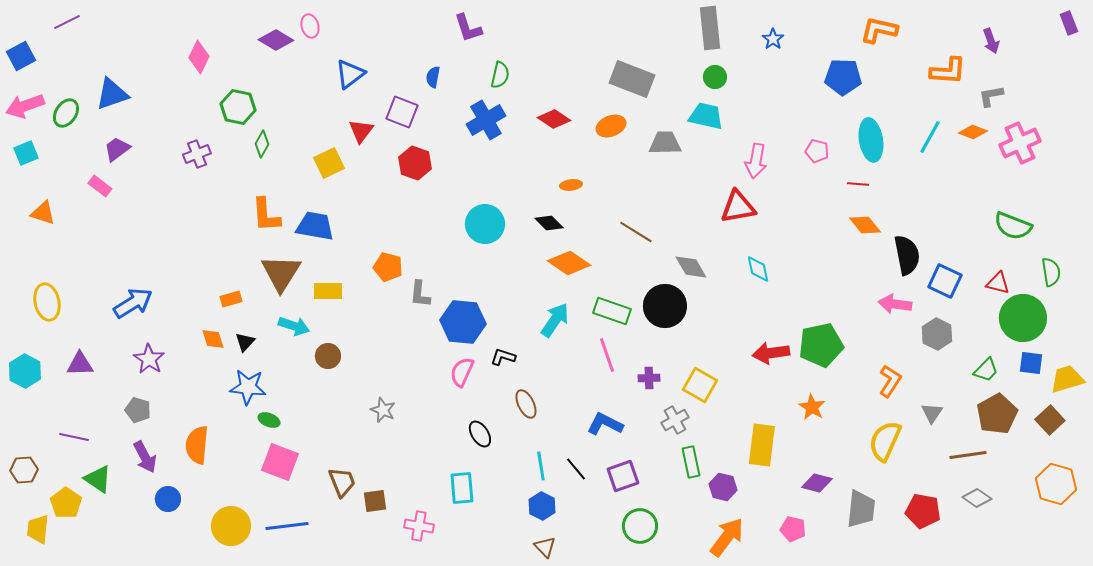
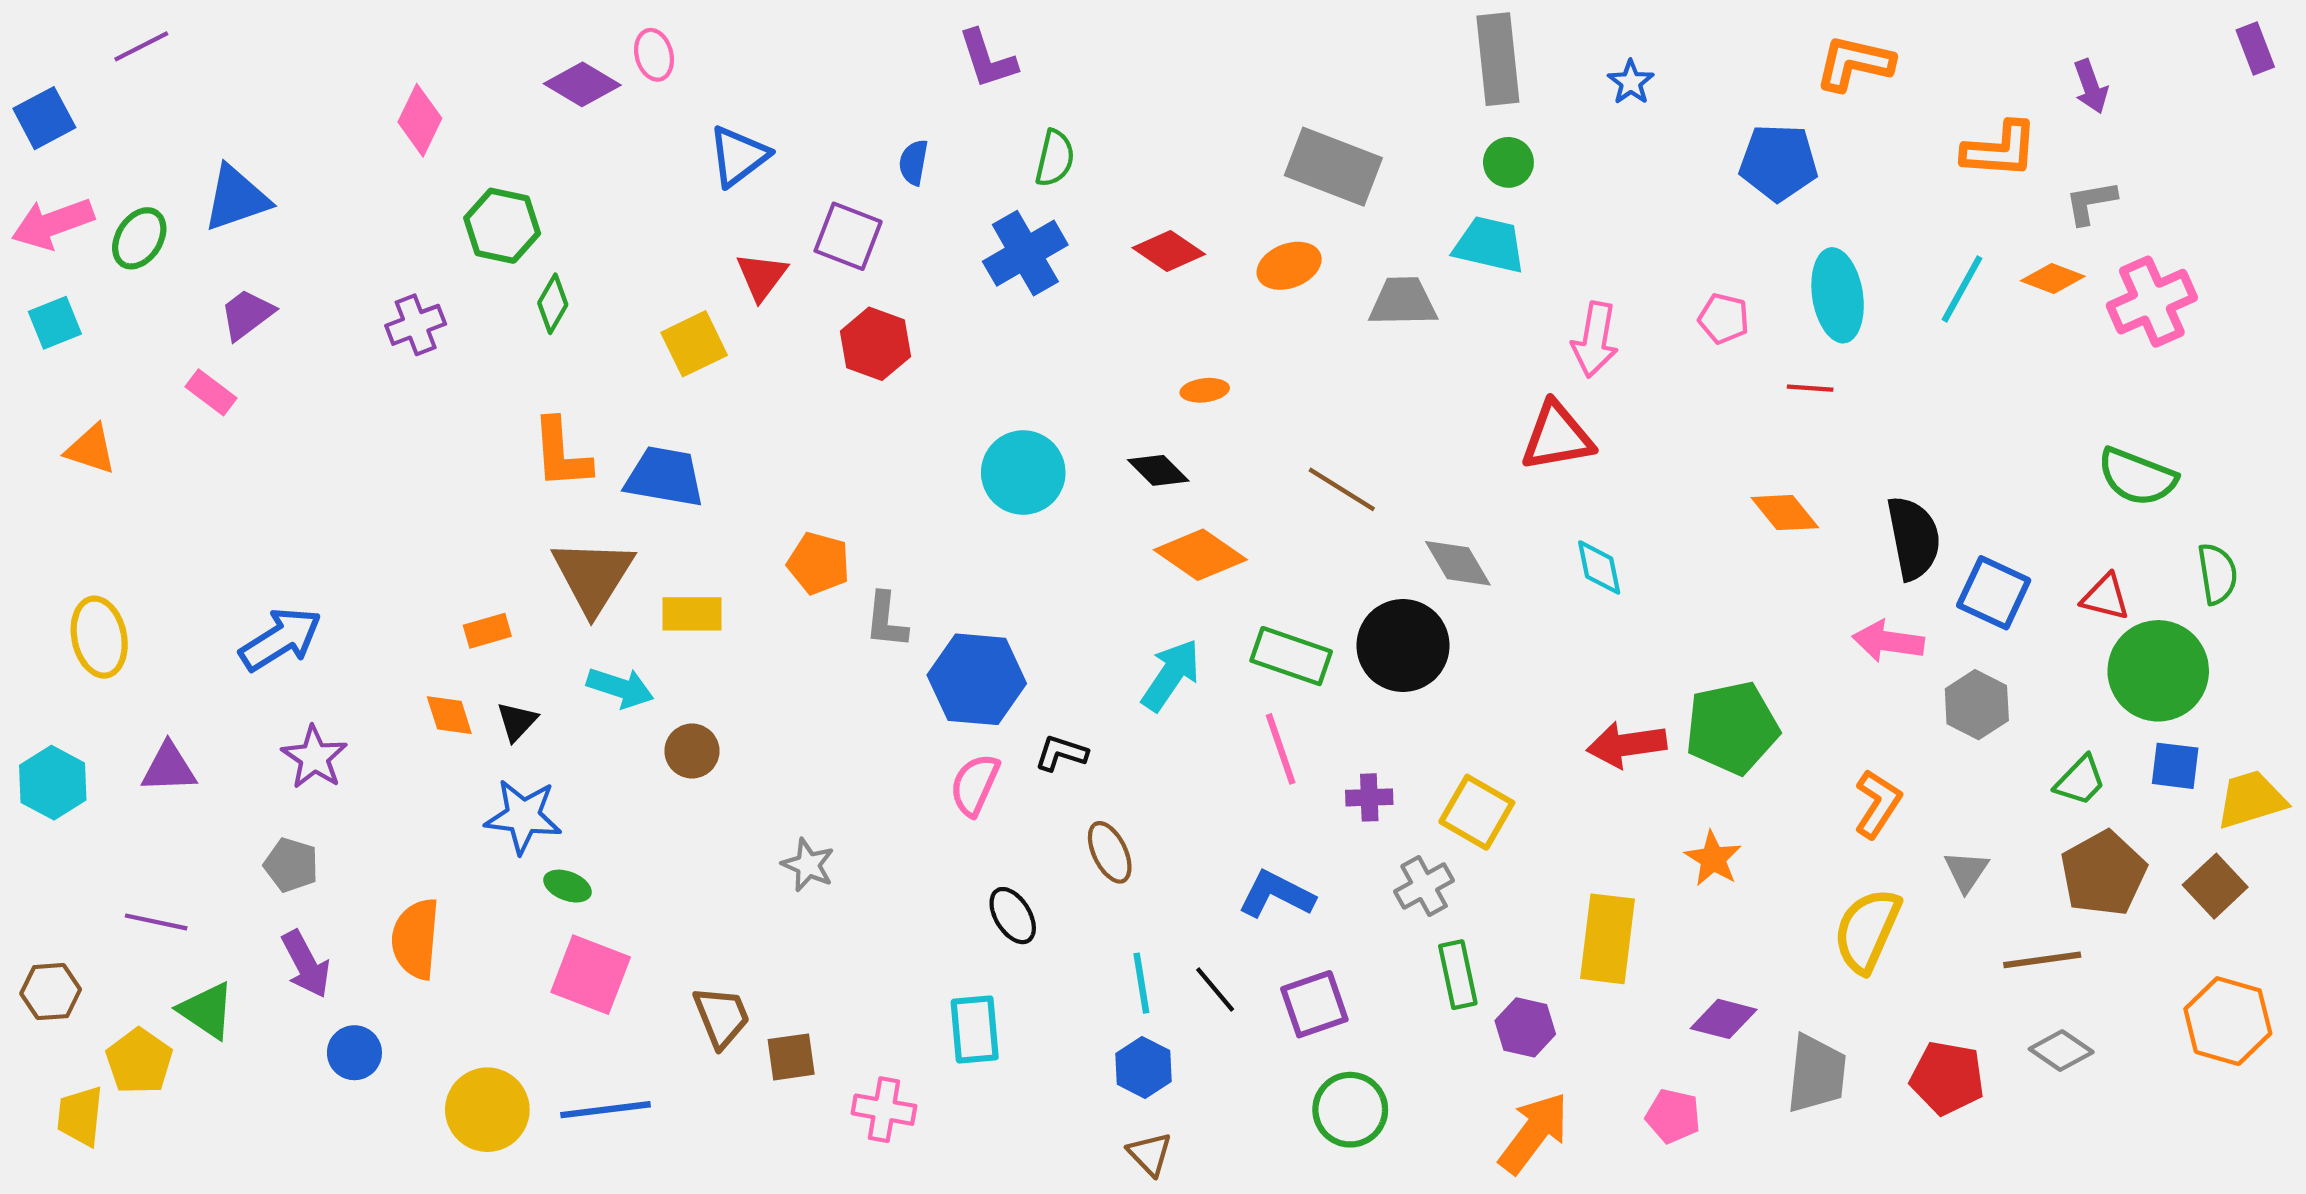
orange diamond: (865, 225) -> (1785, 513), moved

